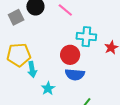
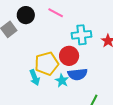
yellow pentagon: (19, 55) -> (47, 64), moved
cyan star: (48, 88) -> (62, 80), moved

